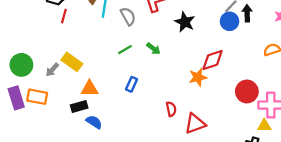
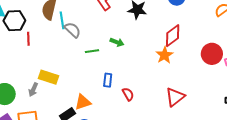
gray semicircle: (128, 16) -> (73, 30), moved
green line: (125, 50) -> (92, 51), turned 40
orange triangle: (89, 89) -> (83, 102), moved
red semicircle: (171, 109) -> (128, 94), moved

